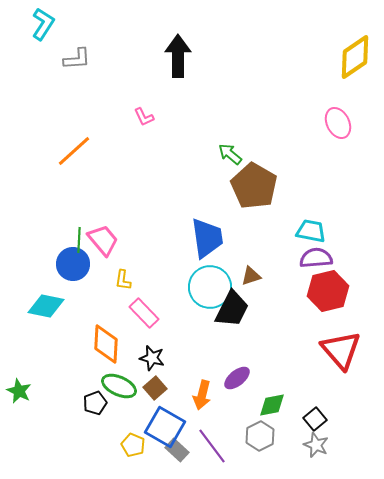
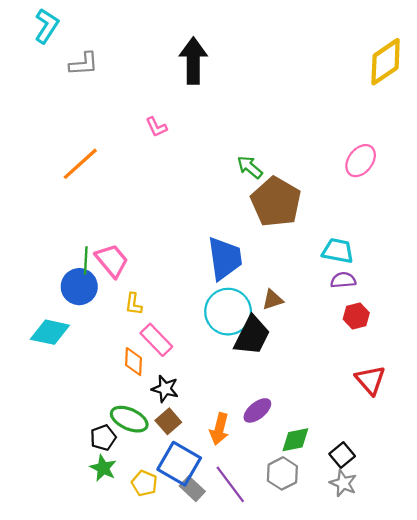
pink ellipse: (338, 123) -> (361, 161), moved, turned 64
purple semicircle: (316, 258) -> (343, 280), size x0.7
red hexagon: (328, 291) -> (356, 316), size x0.6
orange diamond: (106, 344) -> (134, 362), moved, size x0.7
red triangle: (341, 350) -> (370, 380), size x0.7
green star: (19, 391) -> (103, 468), moved

